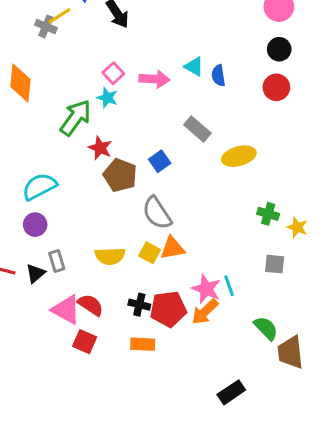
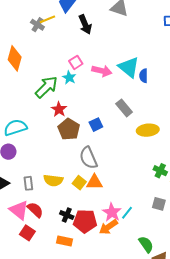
cyan triangle: (194, 67) -> (129, 67), size x1.6
gray rectangle: (57, 261) -> (28, 183), moved
cyan line: (229, 286) -> (127, 213), turned 48

